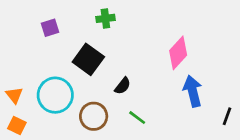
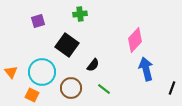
orange square: (17, 125) -> (32, 95), moved

